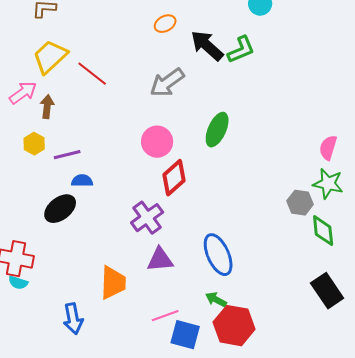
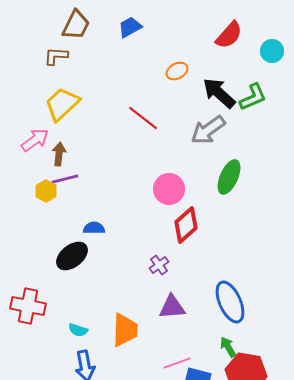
red line: (92, 74) -> (143, 118), moved
gray arrow: (167, 83) -> (208, 130), moved
purple line: (67, 155) -> (65, 179), moved
purple cross: (147, 218) -> (159, 265), size x0.6
cyan semicircle: (18, 283) -> (78, 330), moved
green arrow: (216, 300) -> (228, 347), turned 30

